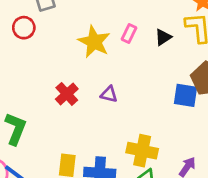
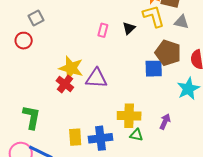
yellow star: (94, 42) -> (71, 68), moved
purple triangle: (109, 94) -> (96, 78), size x1.6

